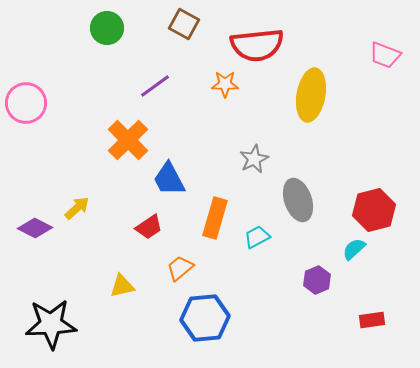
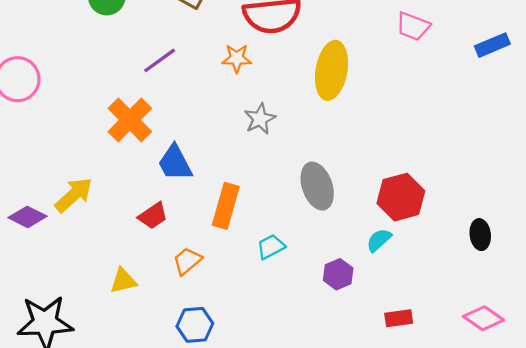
gray star: (254, 159) -> (260, 119), moved
yellow arrow: (77, 208) -> (74, 195), size x1.4
cyan trapezoid: (257, 237) -> (271, 247), moved
blue hexagon: (205, 318) -> (195, 325), moved, size x0.7

